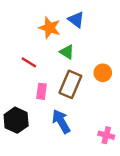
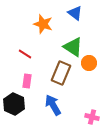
blue triangle: (76, 20) -> (75, 13), moved
green triangle: (67, 52) -> (73, 47), moved, size x1.5
pink rectangle: (42, 91) -> (27, 81), moved

